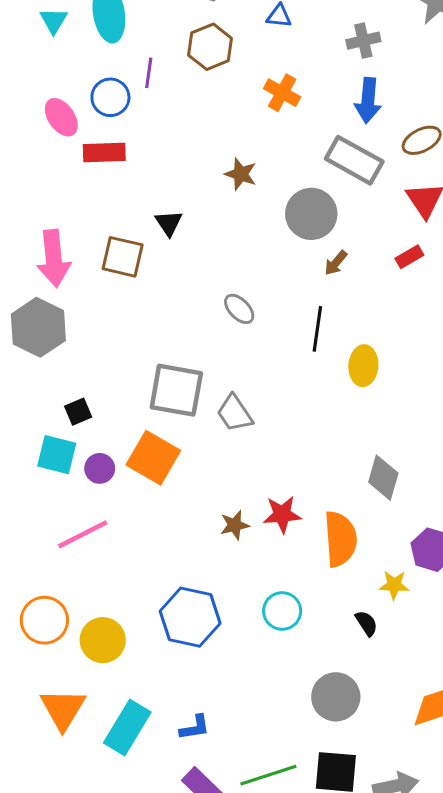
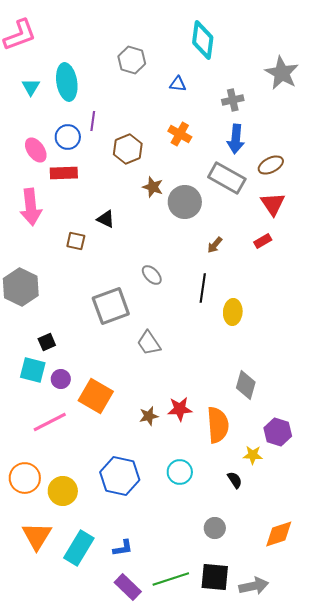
brown hexagon: (210, 47) -> (128, 149), moved
gray circle: (311, 214) -> (185, 202), moved
black triangle: (169, 223) -> (106, 219), turned -30
brown square: (123, 257) -> (76, 241), size x0.7
pink arrow: (54, 258) -> (31, 207), moved
gray square: (176, 390) -> (111, 306), moved, turned -30
orange square: (153, 458) -> (96, 396), moved
gray circle: (336, 697) -> (215, 528), size x0.7

